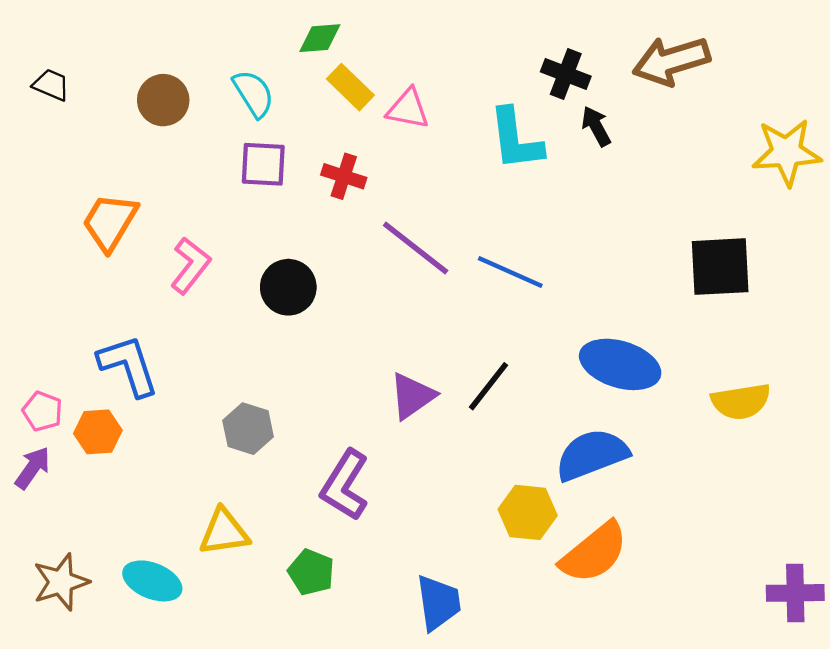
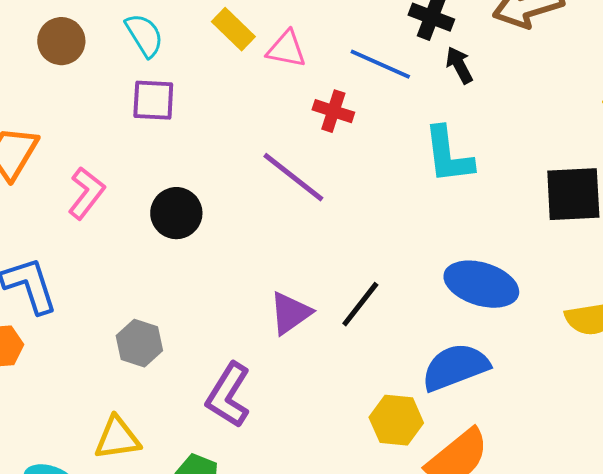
cyan L-shape: (516, 139) -> (448, 155), moved
red cross: (344, 176) -> (333, 111), moved
blue line: (510, 272) -> (380, 64), moved

